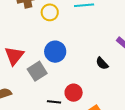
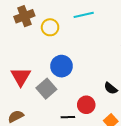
black semicircle: (102, 63) -> (111, 88), moved

